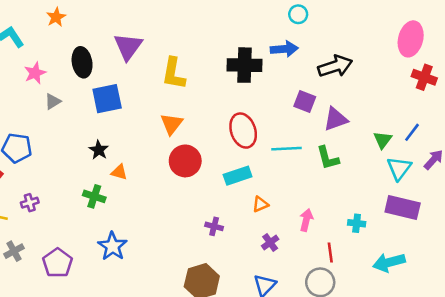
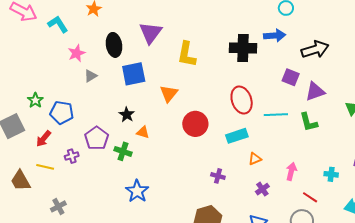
orange triangle: (172, 124) -> (169, 94), moved
gray cross: (14, 251) -> (58, 206), moved
red line: (330, 252) -> (310, 197), turned -49
purple pentagon: (58, 263) -> (97, 138), moved

